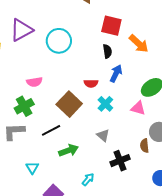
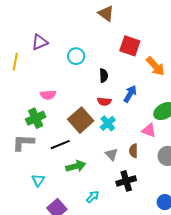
purple triangle: (21, 30) -> (40, 42), size x0.7
cyan circle: (59, 41) -> (76, 56), size x0.7
black semicircle: (107, 51) -> (104, 75), moved
cyan cross: (105, 104) -> (108, 123), moved
brown semicircle: (144, 146) -> (133, 151), moved

